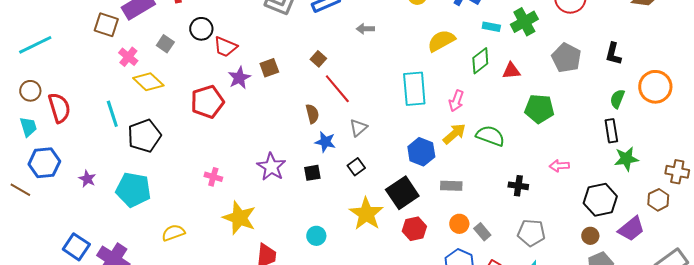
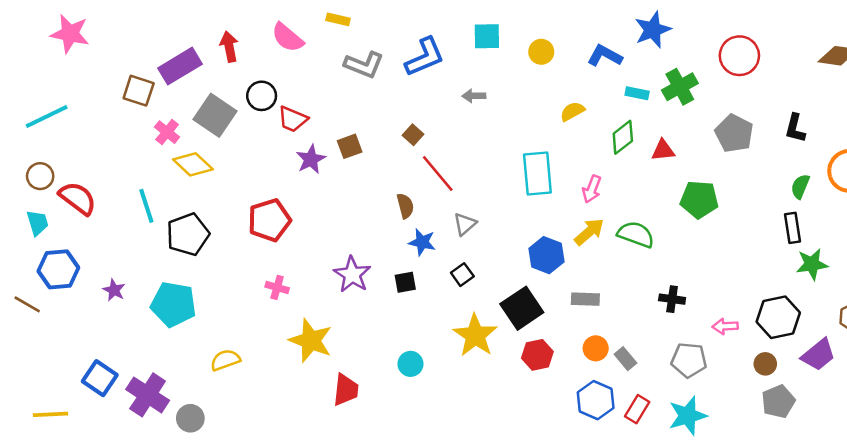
yellow semicircle: (441, 41) -> (572, 111), size x0.7
gray square: (165, 44) -> (215, 115), size x1.8
red pentagon: (207, 102) -> (269, 220), moved
red semicircle: (59, 108) -> (78, 198), turned -36
pink arrow: (559, 166) -> (725, 326), moved

